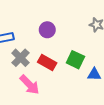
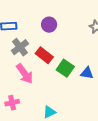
green square: (75, 60) -> (65, 68), moved

